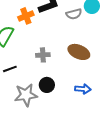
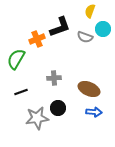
gray semicircle: (74, 14) -> (85, 37), turned 35
brown ellipse: (79, 52) -> (89, 89), moved

